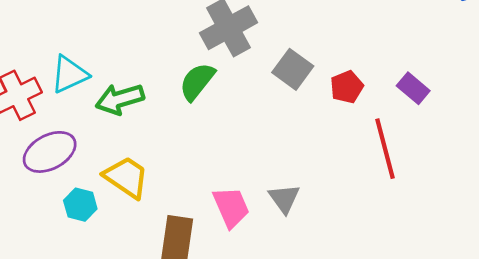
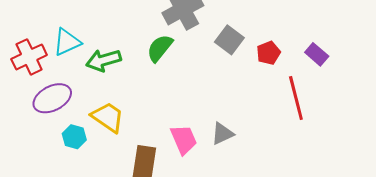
gray triangle: (284, 199) -> (222, 134), turned 40

